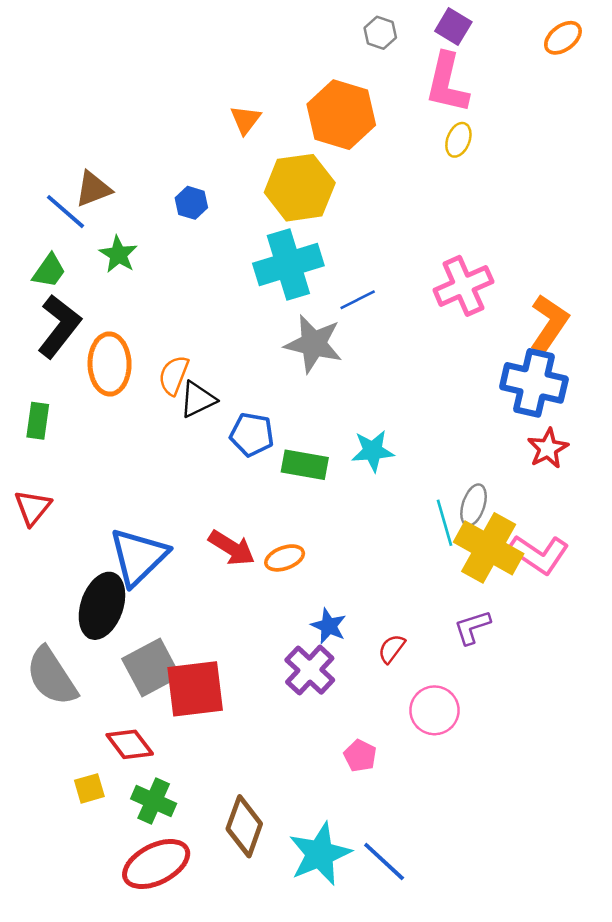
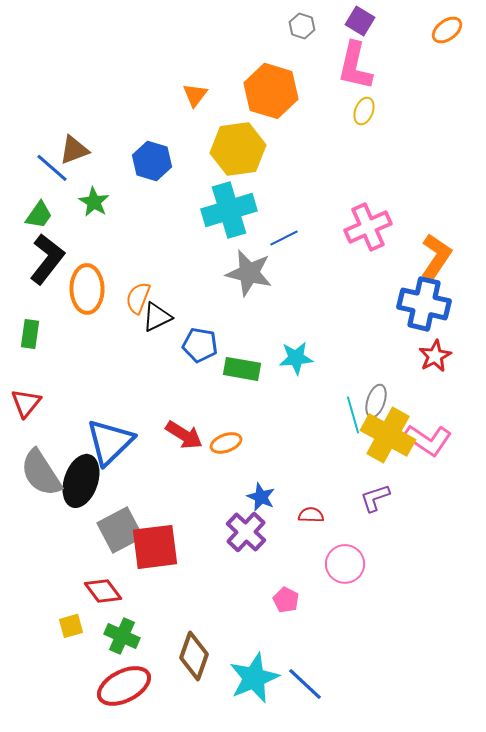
blue hexagon: (191, 203) -> (152, 161), size x1.5
red semicircle: (392, 649) -> (311, 515), turned 55
gray semicircle: (52, 676) -> (41, 473), moved

